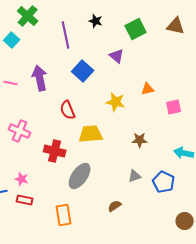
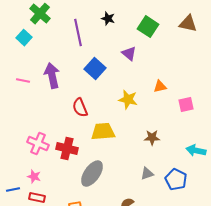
green square: (136, 29) -> (148, 27), turned -30
pink cross: (20, 131) -> (38, 144), moved

